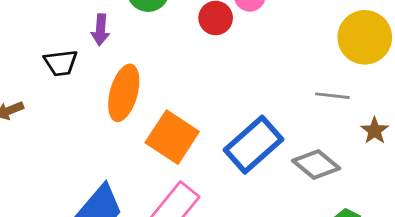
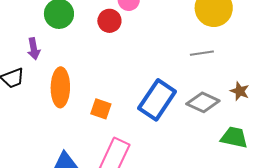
brown star: (375, 131) -> (240, 91), moved
orange square: (172, 137) -> (101, 109), size x0.6

